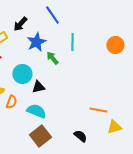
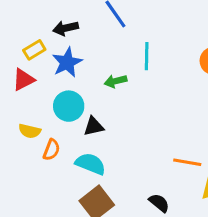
black arrow: (20, 24) -> (66, 28), turned 35
blue star: (36, 42) -> (67, 62), moved
green arrow: (52, 58) -> (115, 81), turned -64

